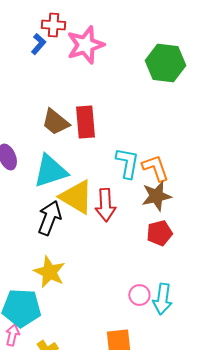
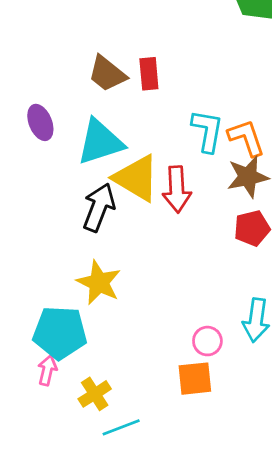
red rectangle: (85, 122) -> (149, 74), size x0.7
pink circle: (139, 295) -> (207, 341), moved

